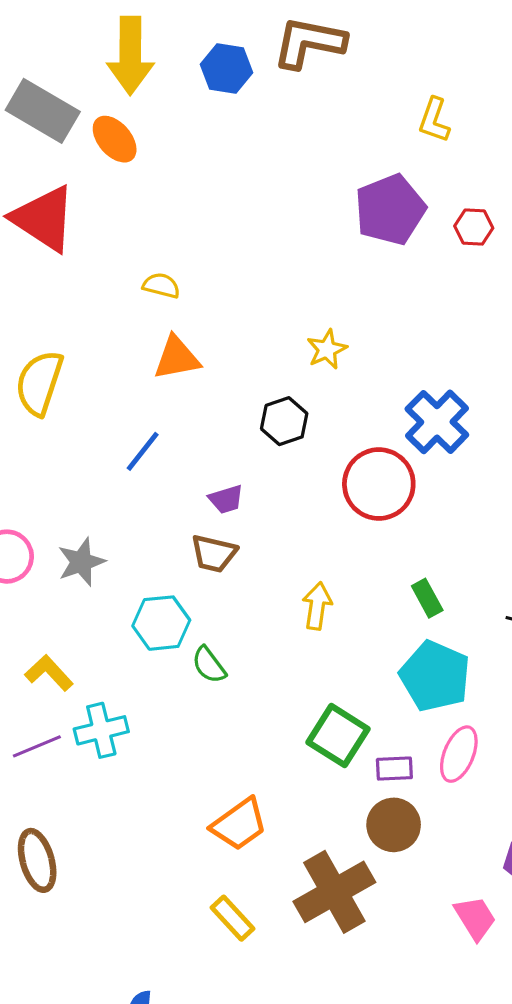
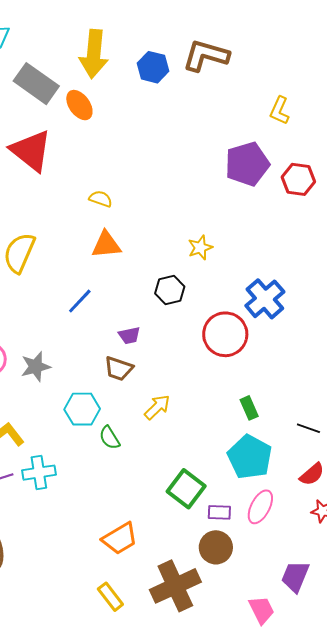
red hexagon: (474, 227) -> (298, 179), size x1.4
yellow arrow: (317, 606) -> (157, 407), moved, turned 32

